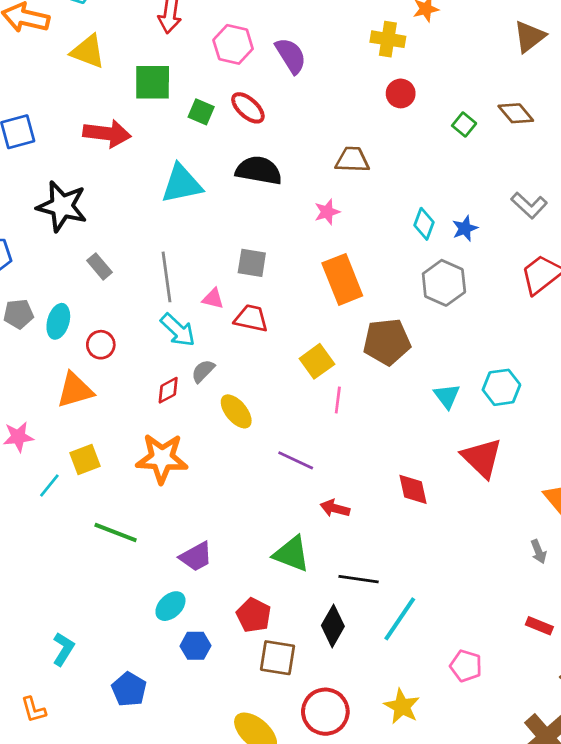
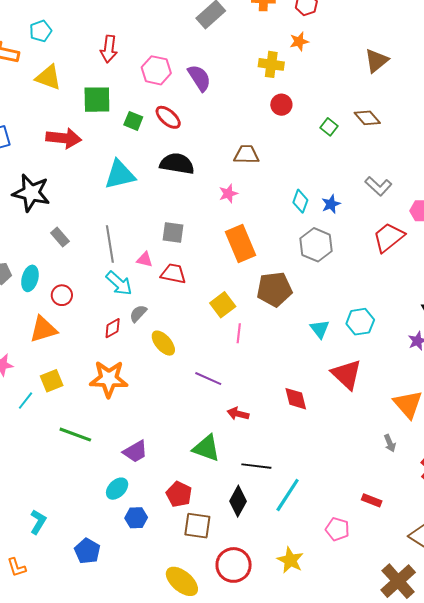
red rectangle: (539, 626) -> (372, 500), moved

